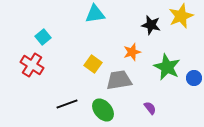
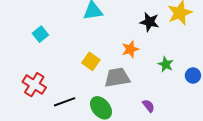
red cross: (32, 65) -> (34, 85), moved
green star: (167, 67) -> (166, 64), size x0.6

